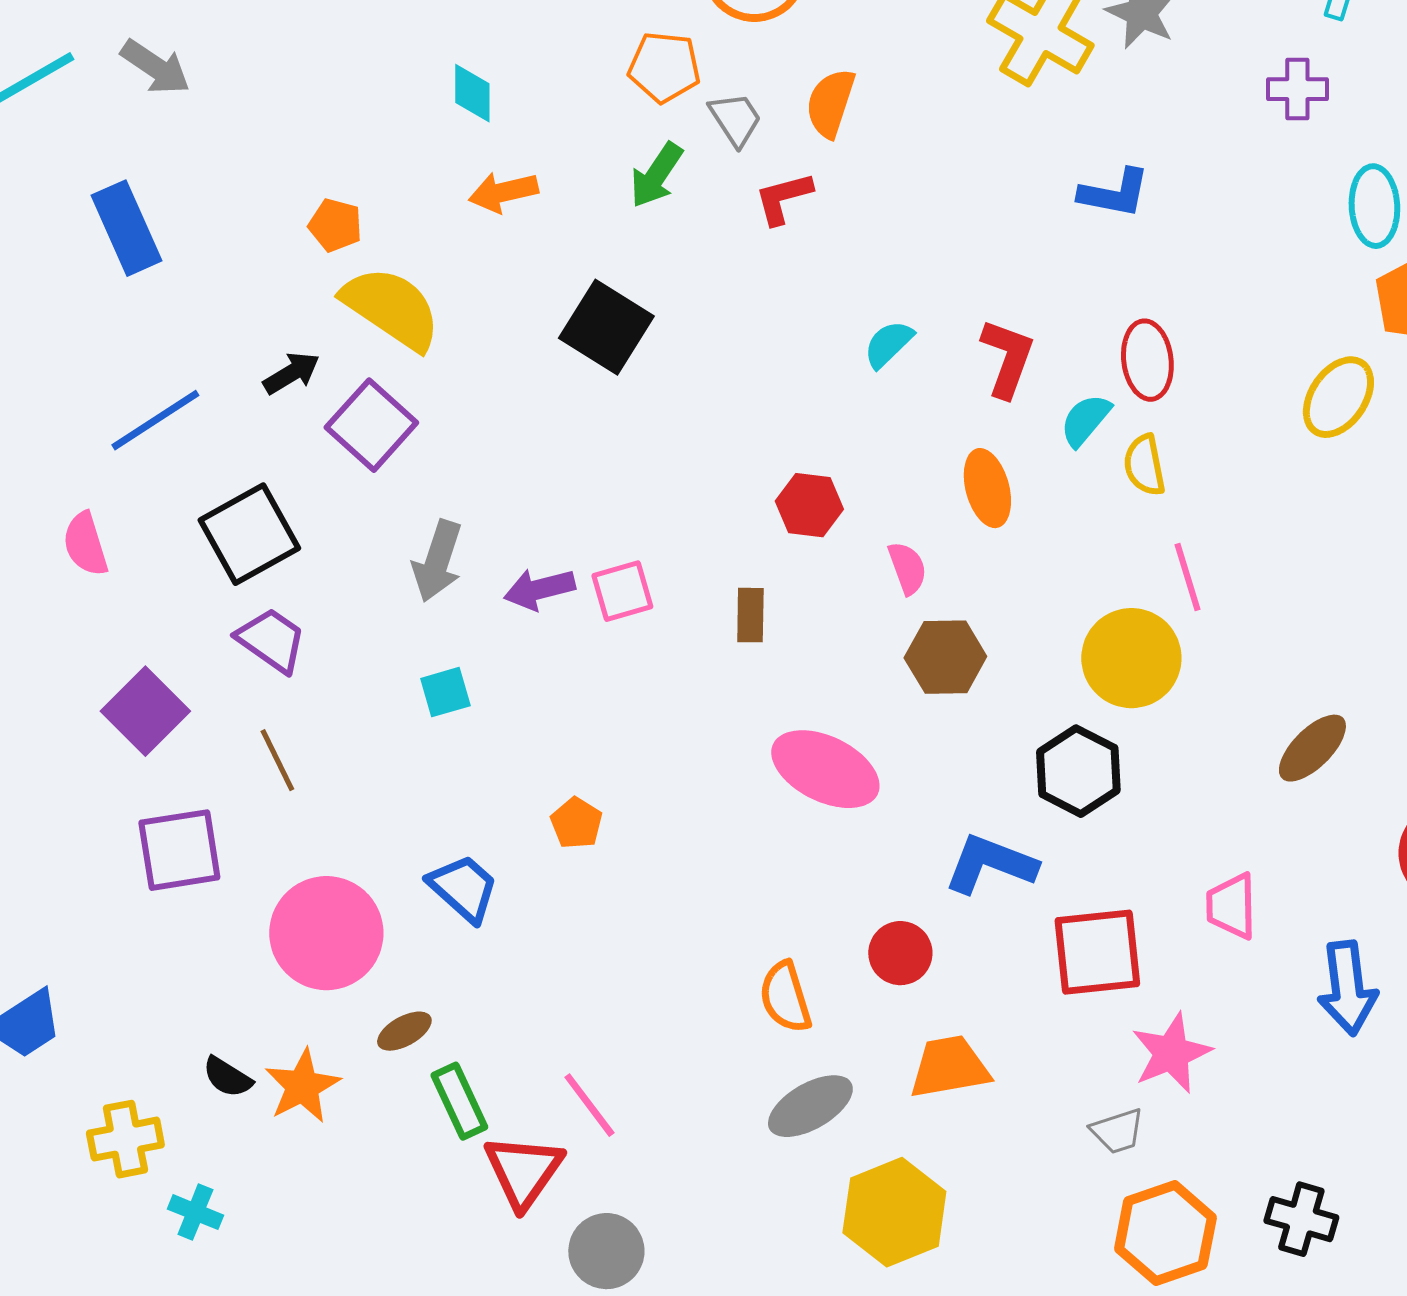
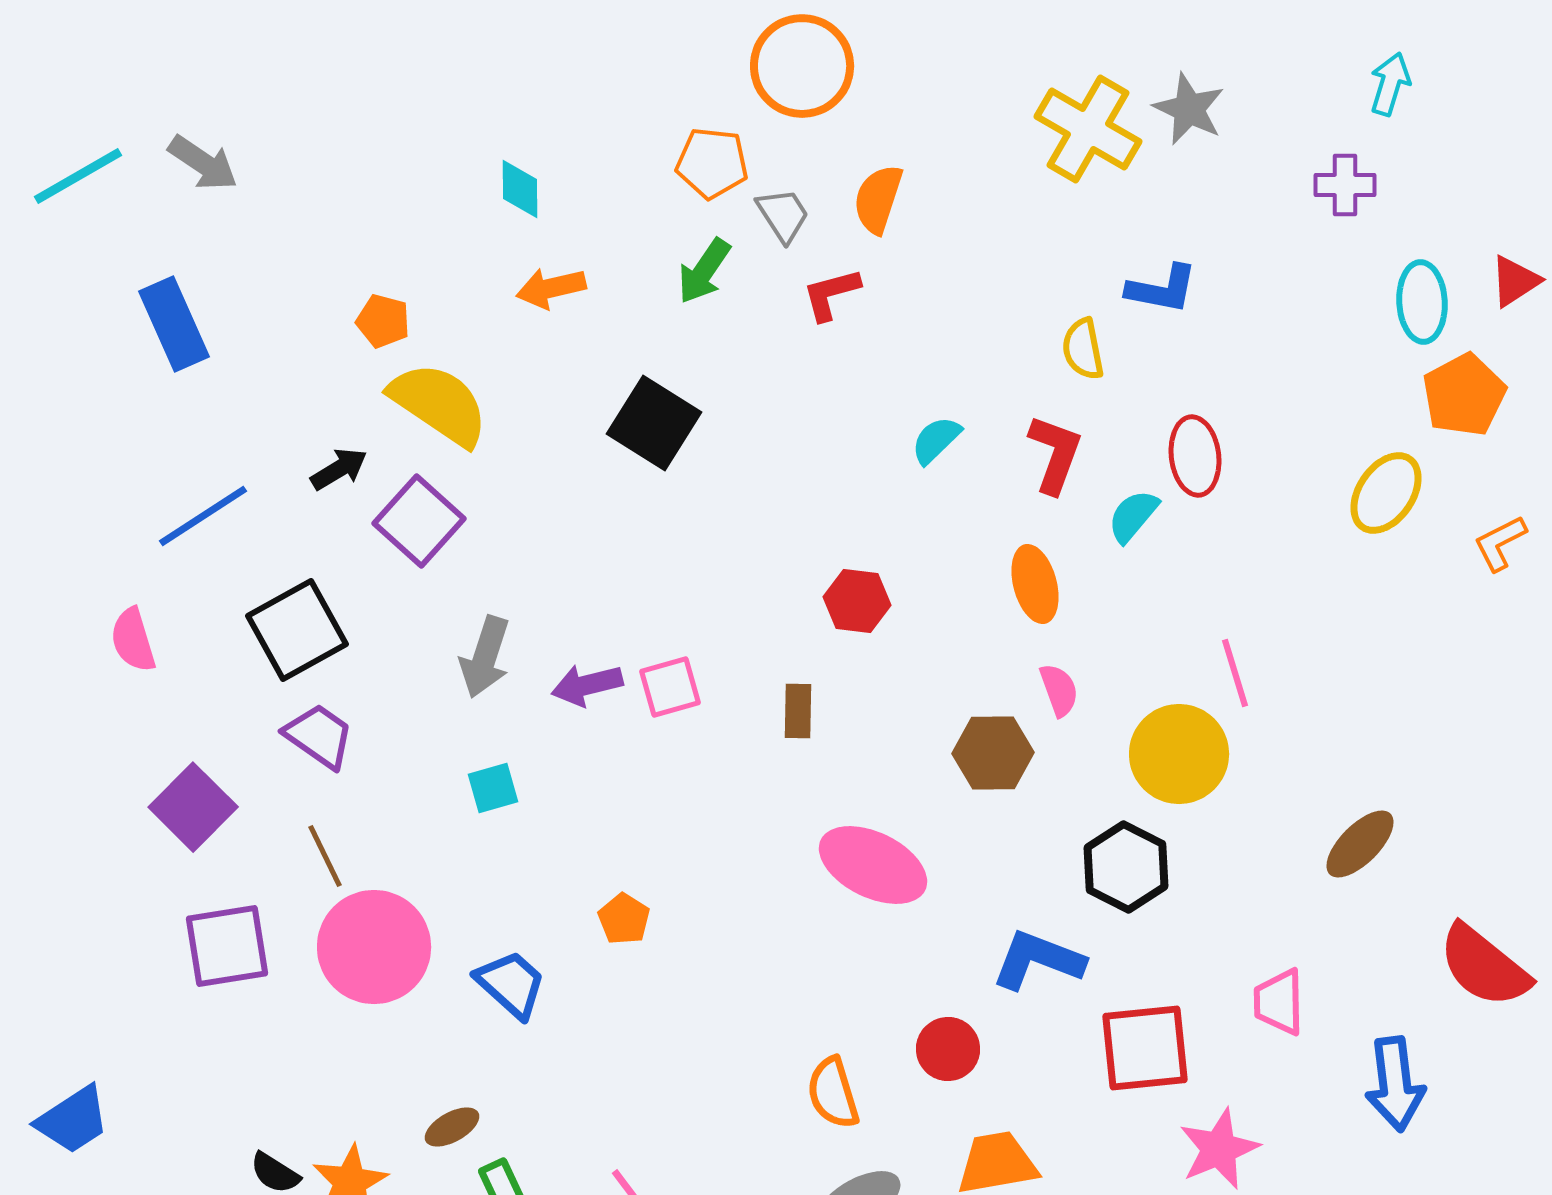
yellow semicircle: (1144, 465) -> (1083, 349), moved
pink semicircle: (907, 568) -> (1059, 690), moved
pink circle: (326, 933) -> (374, 947), moved

